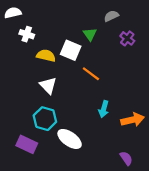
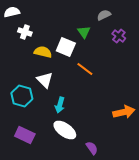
cyan arrow: (104, 109) -> (60, 105), moved
cyan hexagon: (45, 119) -> (22, 96), moved
purple semicircle: (126, 158) -> (92, 148), moved

